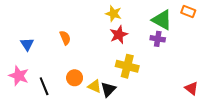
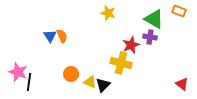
red star: (119, 35) -> (131, 45), moved
blue triangle: (27, 44) -> (50, 36), moved
black line: (44, 86) -> (29, 82), moved, turned 30

